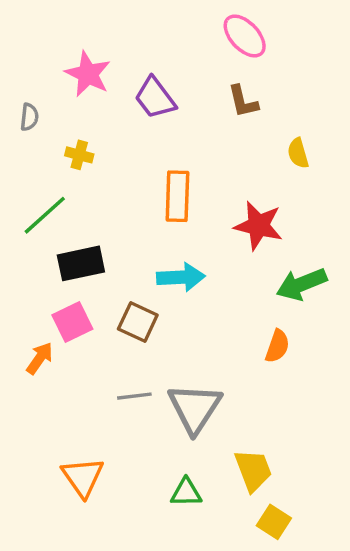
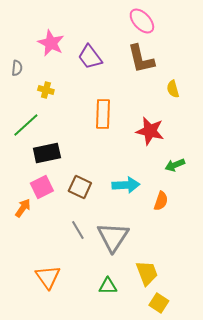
brown L-shape: (243, 101) -> (141, 59), size x1.5
cyan arrow: (181, 277) -> (126, 185), moved
green arrow: (301, 284) -> (175, 165), size x0.7
gray line: (134, 396) -> (78, 230), turned 66

